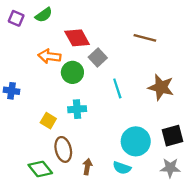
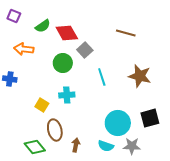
green semicircle: (44, 15) -> (43, 26), moved
orange arrow: (49, 56) -> (24, 49), moved
gray star: (170, 168) -> (132, 146), moved

